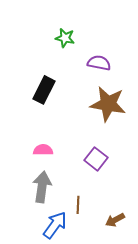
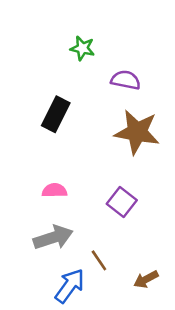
gray arrow: (42, 187) -> (53, 237), turned 64
brown line: (78, 205) -> (99, 260), turned -36

